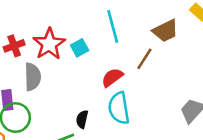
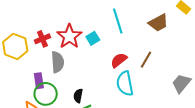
brown line: (144, 59) -> (146, 60), moved
black semicircle: (82, 119) -> (78, 96), moved

